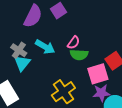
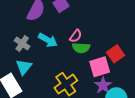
cyan triangle: (22, 63) -> (24, 67), moved
purple star: (101, 93) -> (103, 85), turned -30

